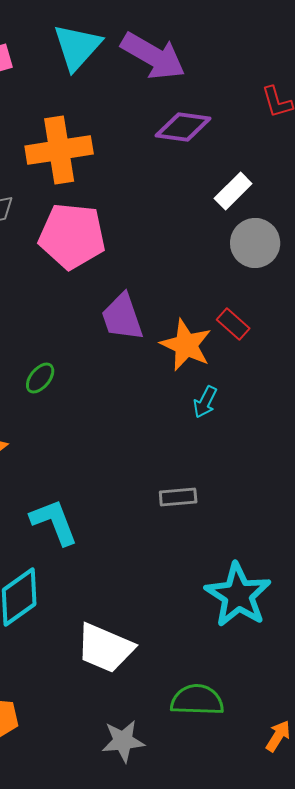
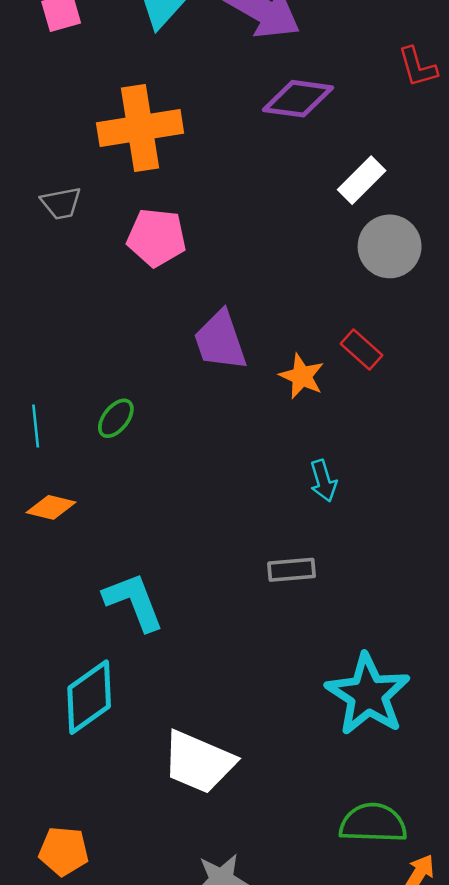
pink pentagon: (72, 236) -> (157, 238), size x0.7
orange star: (186, 345) -> (302, 376), size x0.7
cyan arrow: (205, 402) -> (323, 481), moved, turned -44
green semicircle: (197, 700) -> (373, 823), moved

